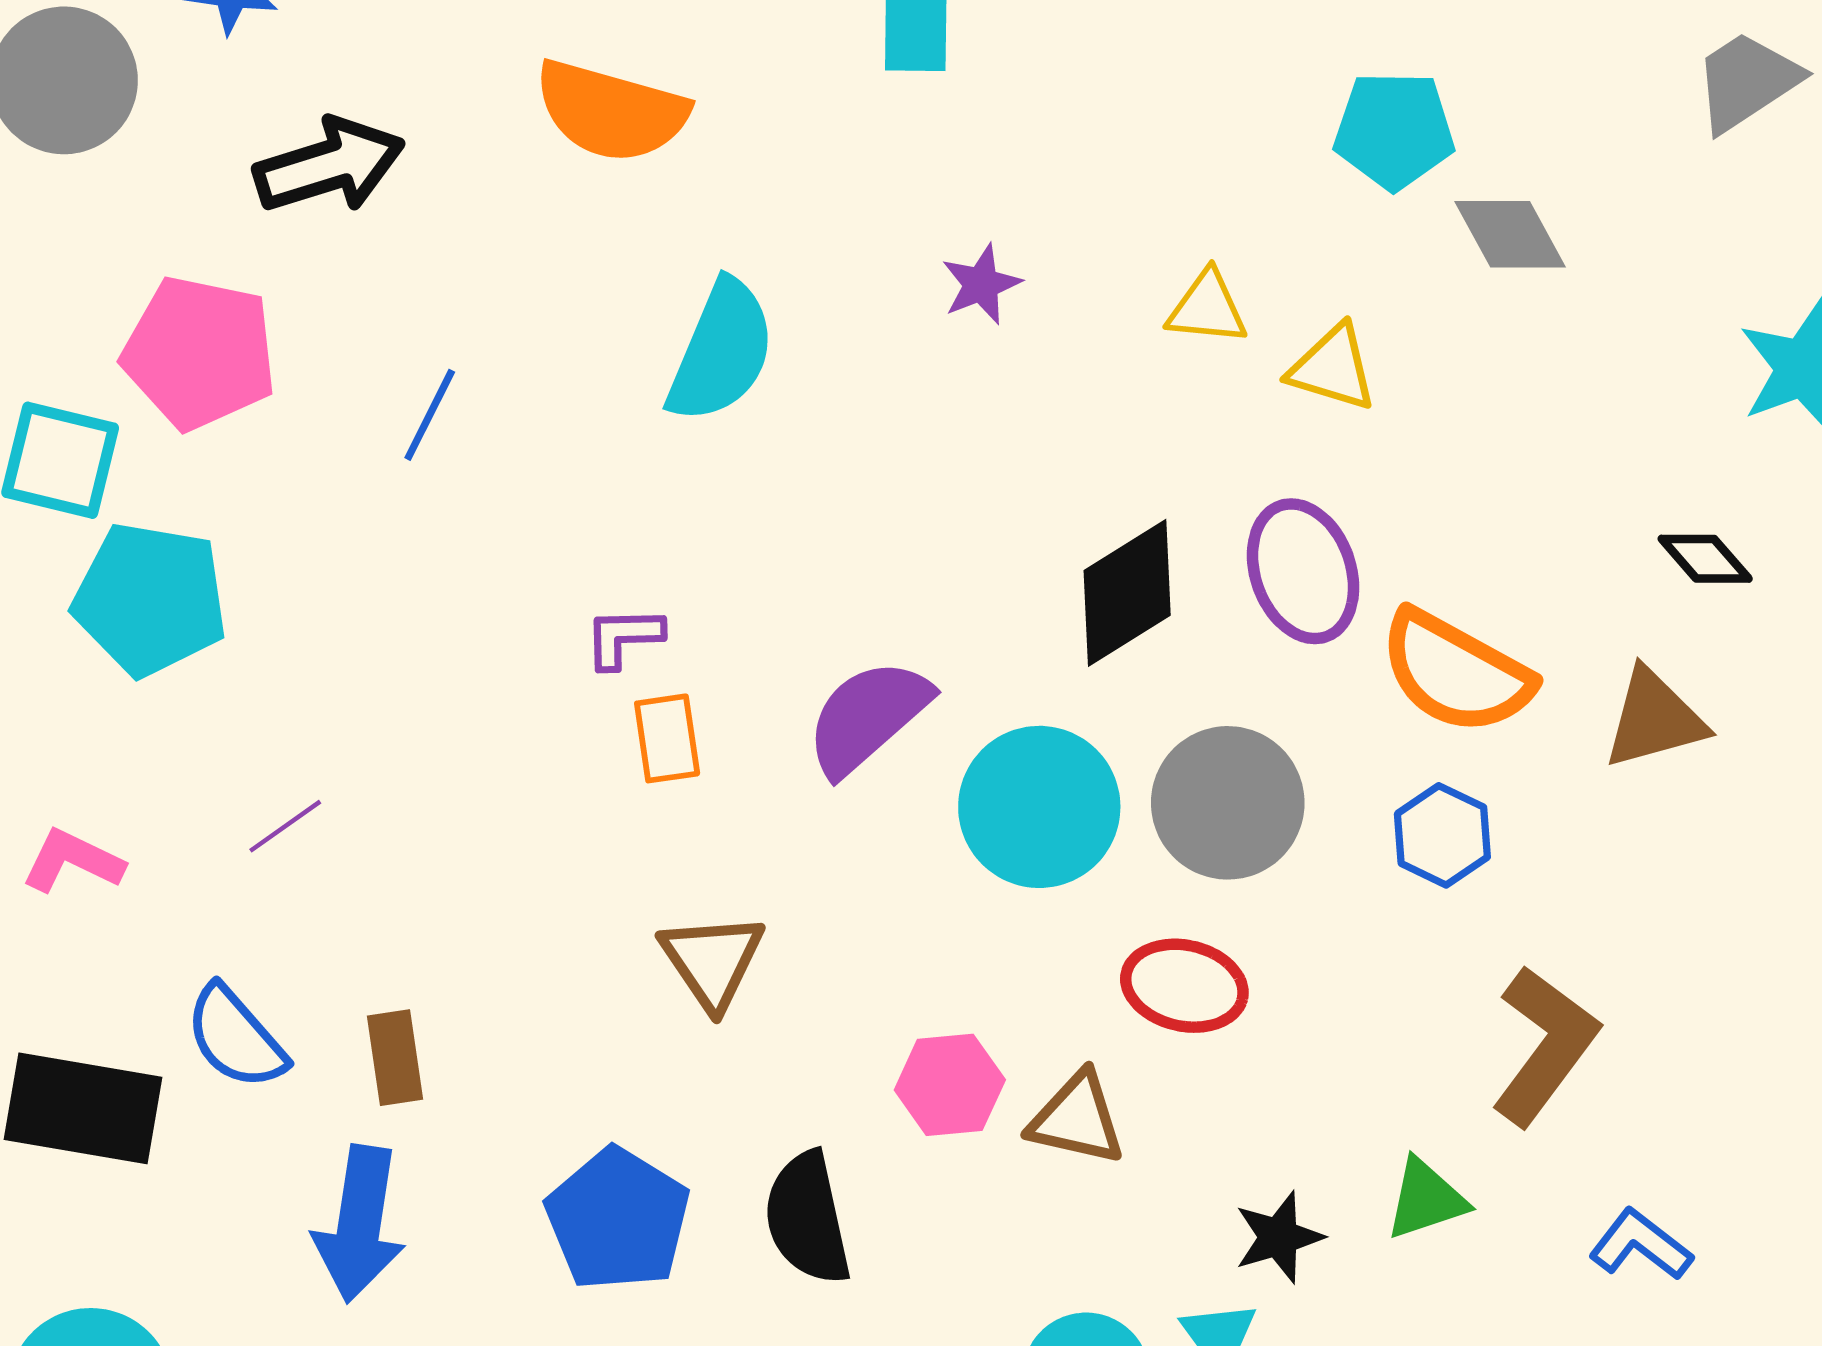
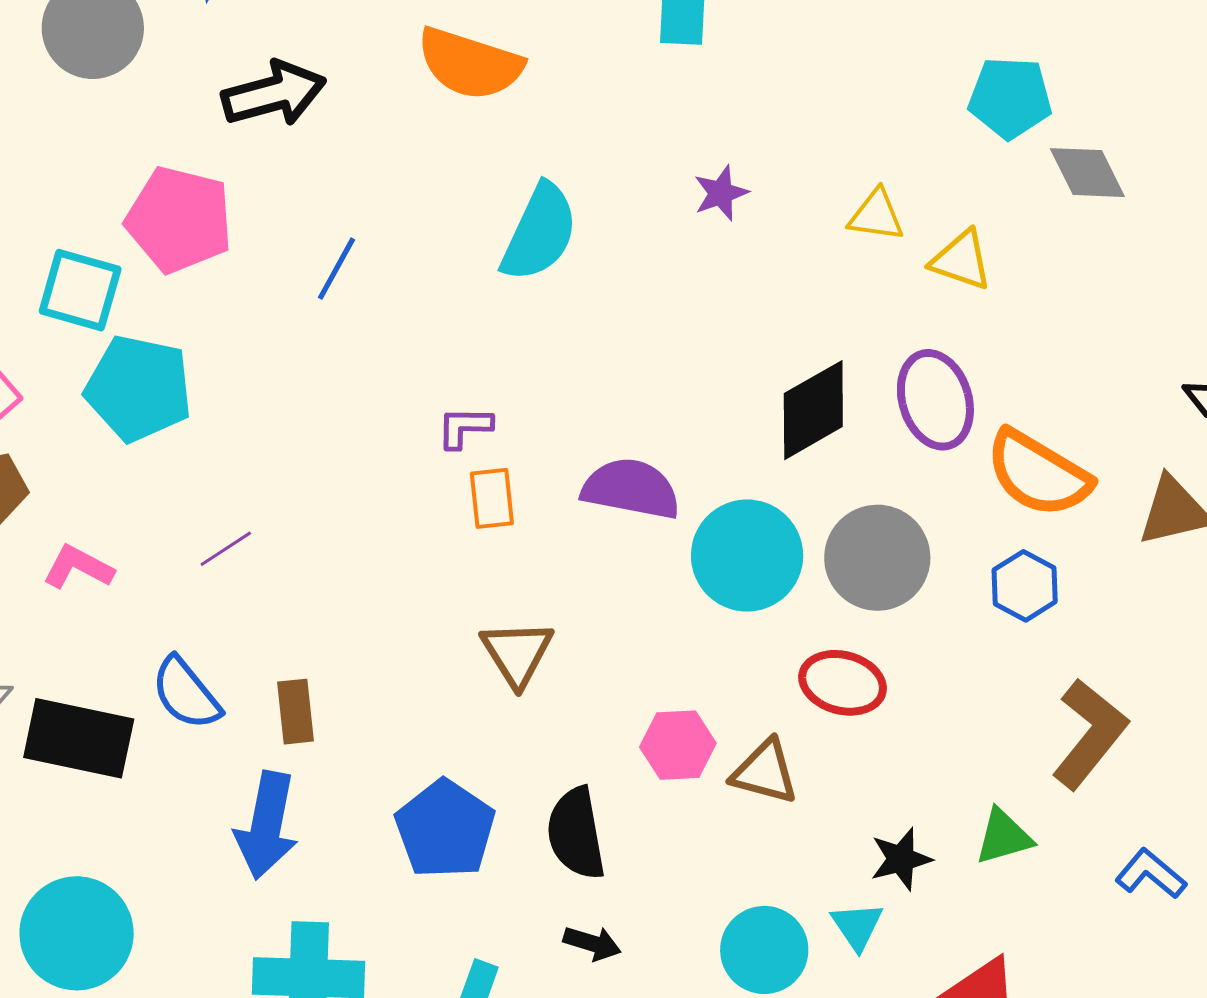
purple semicircle: (868, 717) -> (631, 489), turned 50

